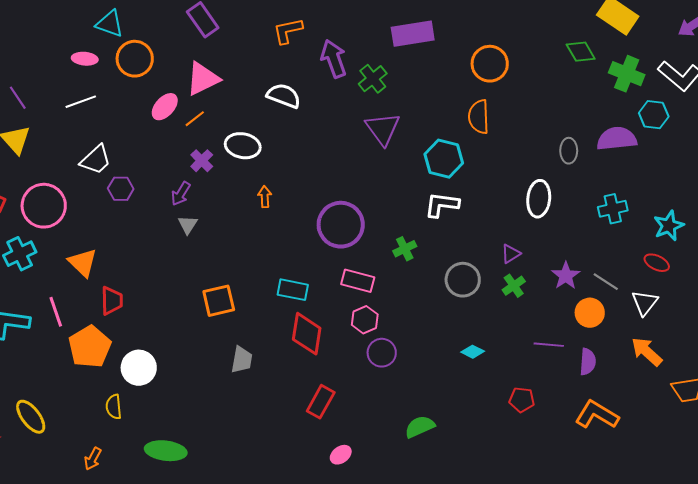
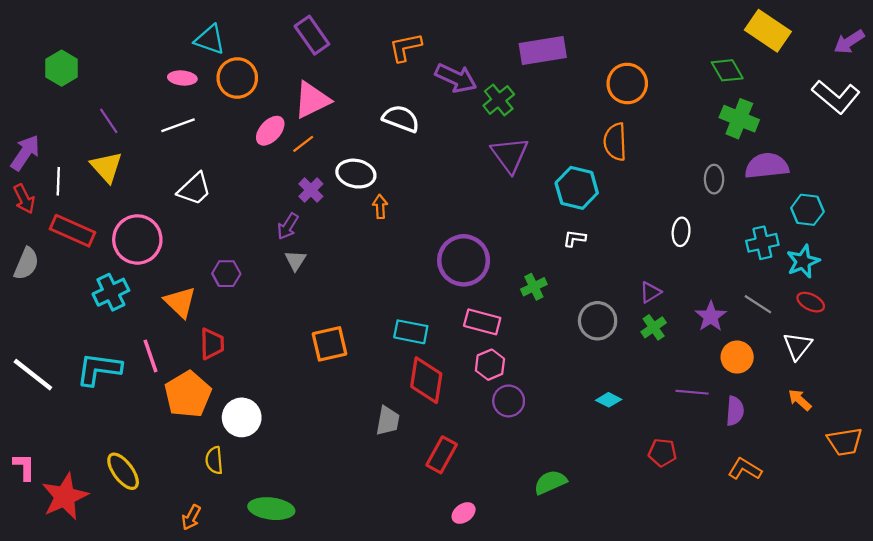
purple arrow: (334, 59) -> (456, 78), turned 135
green cross: (627, 74) -> (739, 119), moved
cyan hexagon: (654, 115) -> (807, 210), moved
purple hexagon: (121, 189) -> (226, 274), moved
orange arrow: (265, 197) -> (380, 207), moved
white ellipse: (539, 199) -> (681, 232), size x0.7
white L-shape: (442, 205) -> (575, 238), size x0.6
cyan star: (669, 226) -> (803, 261), moved
gray line: (606, 282) -> (758, 304), moved
orange arrow: (647, 352) -> (800, 400), size x0.7
gray trapezoid: (242, 360) -> (388, 421), moved
orange L-shape: (597, 415) -> (745, 469), size x0.7

